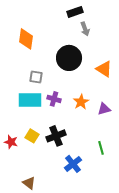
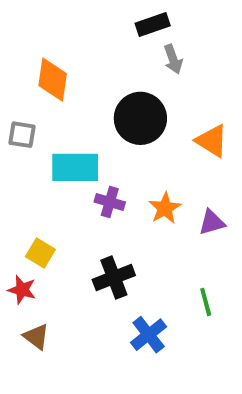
gray square: (36, 77) -> (22, 135), moved
cyan rectangle: (30, 100) -> (75, 167), moved
yellow square: (32, 136) -> (40, 253), moved
brown triangle: (29, 183) -> (36, 337), moved

